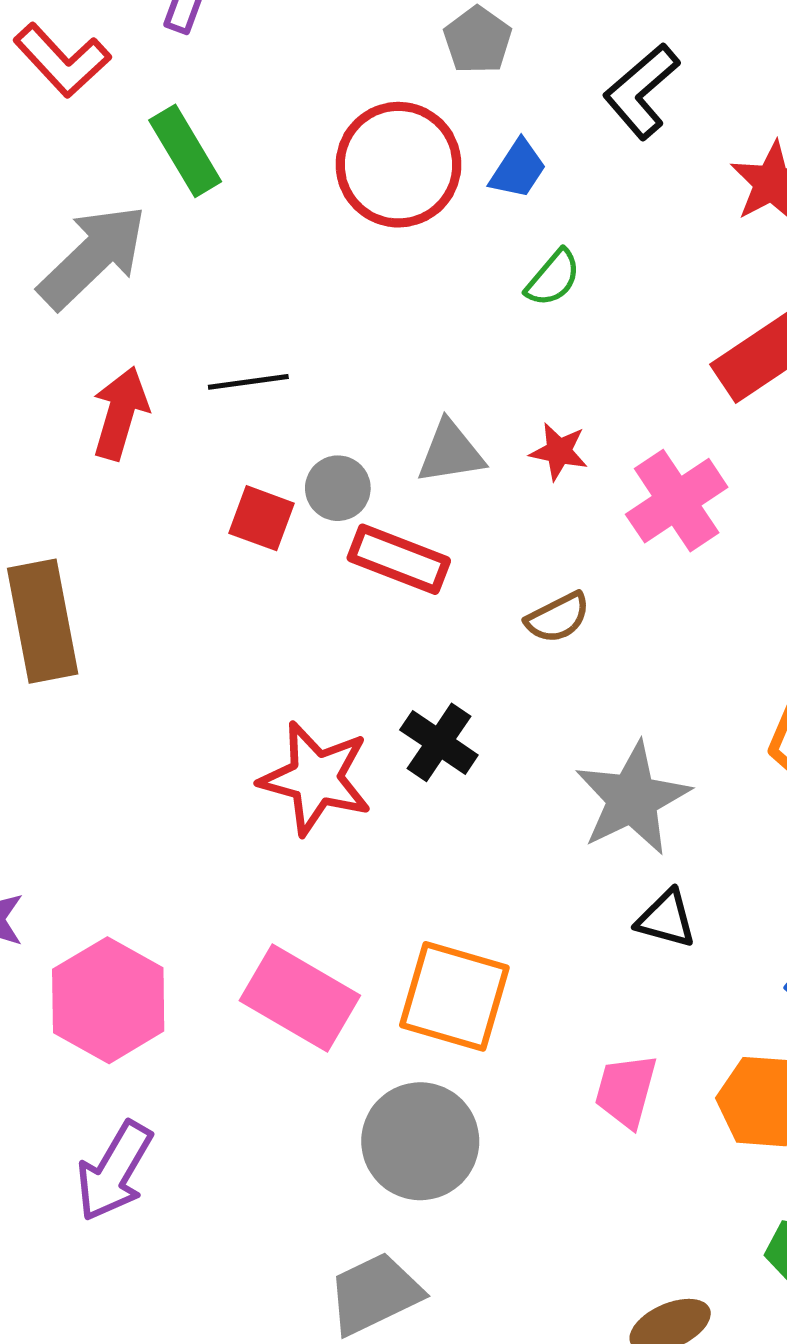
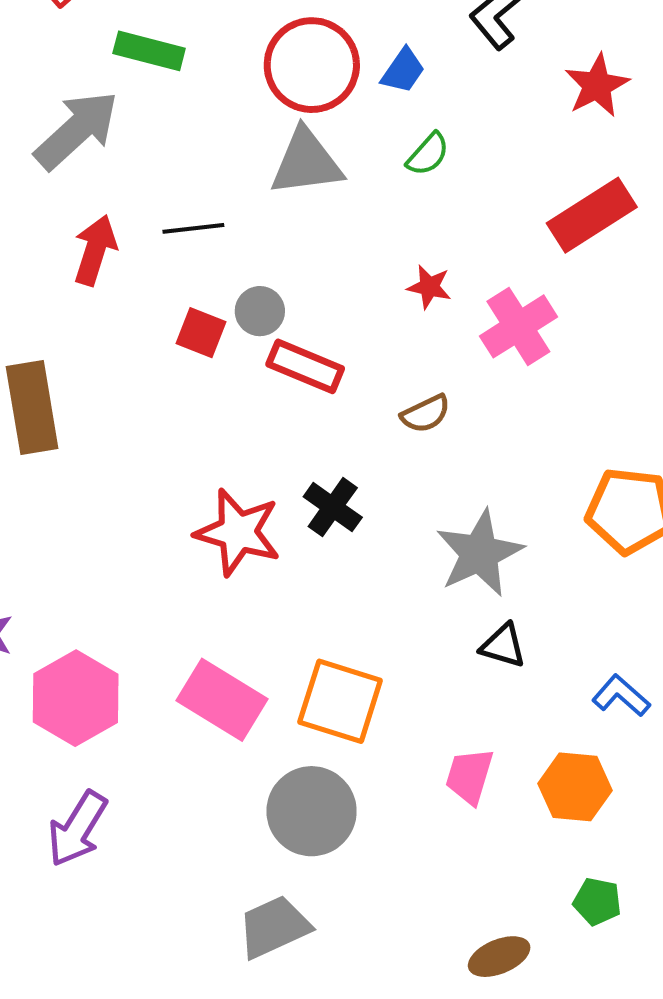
green rectangle: (185, 151) -> (149, 51), turned -46
gray triangle: (451, 452) -> (306, 162), moved, size x1.4

